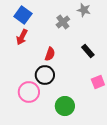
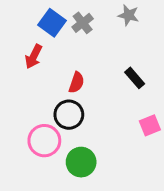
blue square: (23, 15) -> (52, 23), moved
gray cross: (63, 22) -> (83, 23), moved
green circle: (65, 106) -> (81, 162), moved

